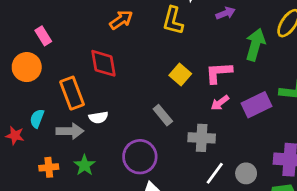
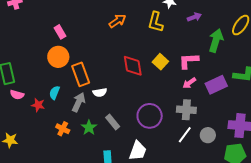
red diamond: (103, 63) -> (133, 66), moved
orange circle: (27, 67) -> (58, 57), moved
gray rectangle: (163, 115) -> (113, 122), moved
gray arrow: (70, 131) -> (79, 102), turned -66
gray cross: (202, 138) -> (186, 110), moved
purple circle: (140, 157) -> (150, 116), moved
orange cross: (49, 167) -> (63, 129), turned 32

